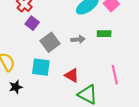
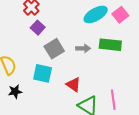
green rectangle: (104, 34) -> (110, 45), size x1.5
pink line: (115, 75) -> (113, 100), moved

